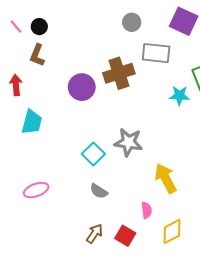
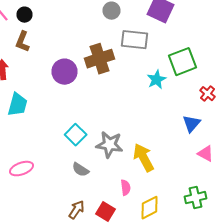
cyan star: (179, 96) -> (156, 80), turned -30
gray star: (128, 142) -> (110, 145), moved

